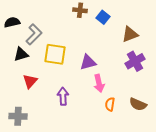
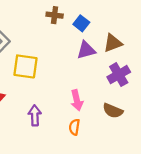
purple triangle: (88, 62) -> (86, 50), moved
orange semicircle: (110, 104) -> (74, 127), moved
brown semicircle: (138, 104) -> (113, 111), moved

